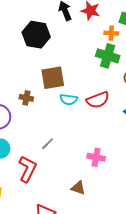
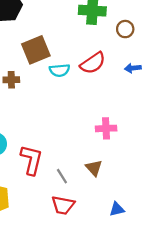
gray line: (48, 144) -> (62, 176), moved, turned -64
brown triangle: (78, 188) -> (94, 168), turned 42

